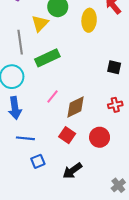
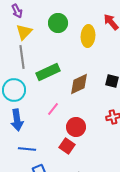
yellow triangle: (40, 23) -> (24, 32), moved
brown diamond: (76, 107) -> (79, 84), moved
red circle: (100, 137) -> (76, 127), moved

